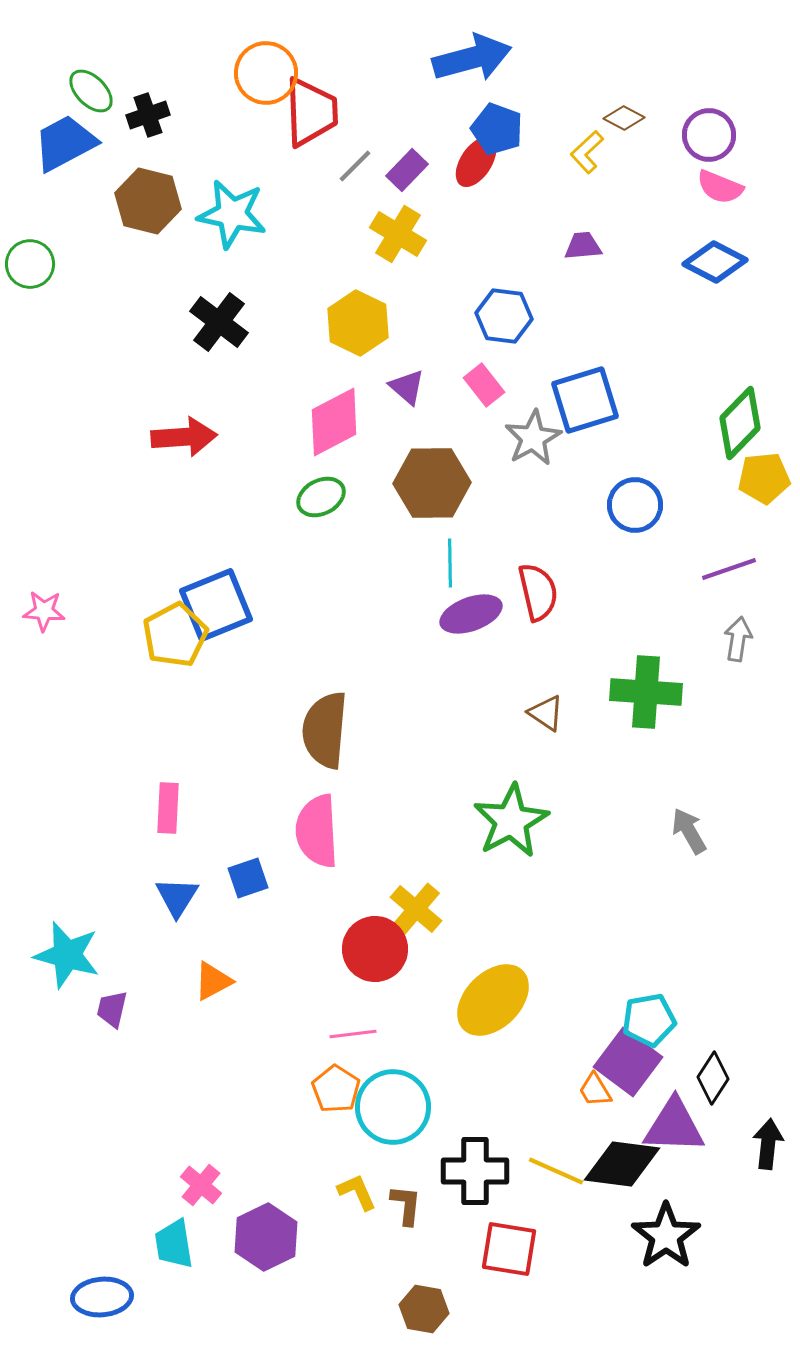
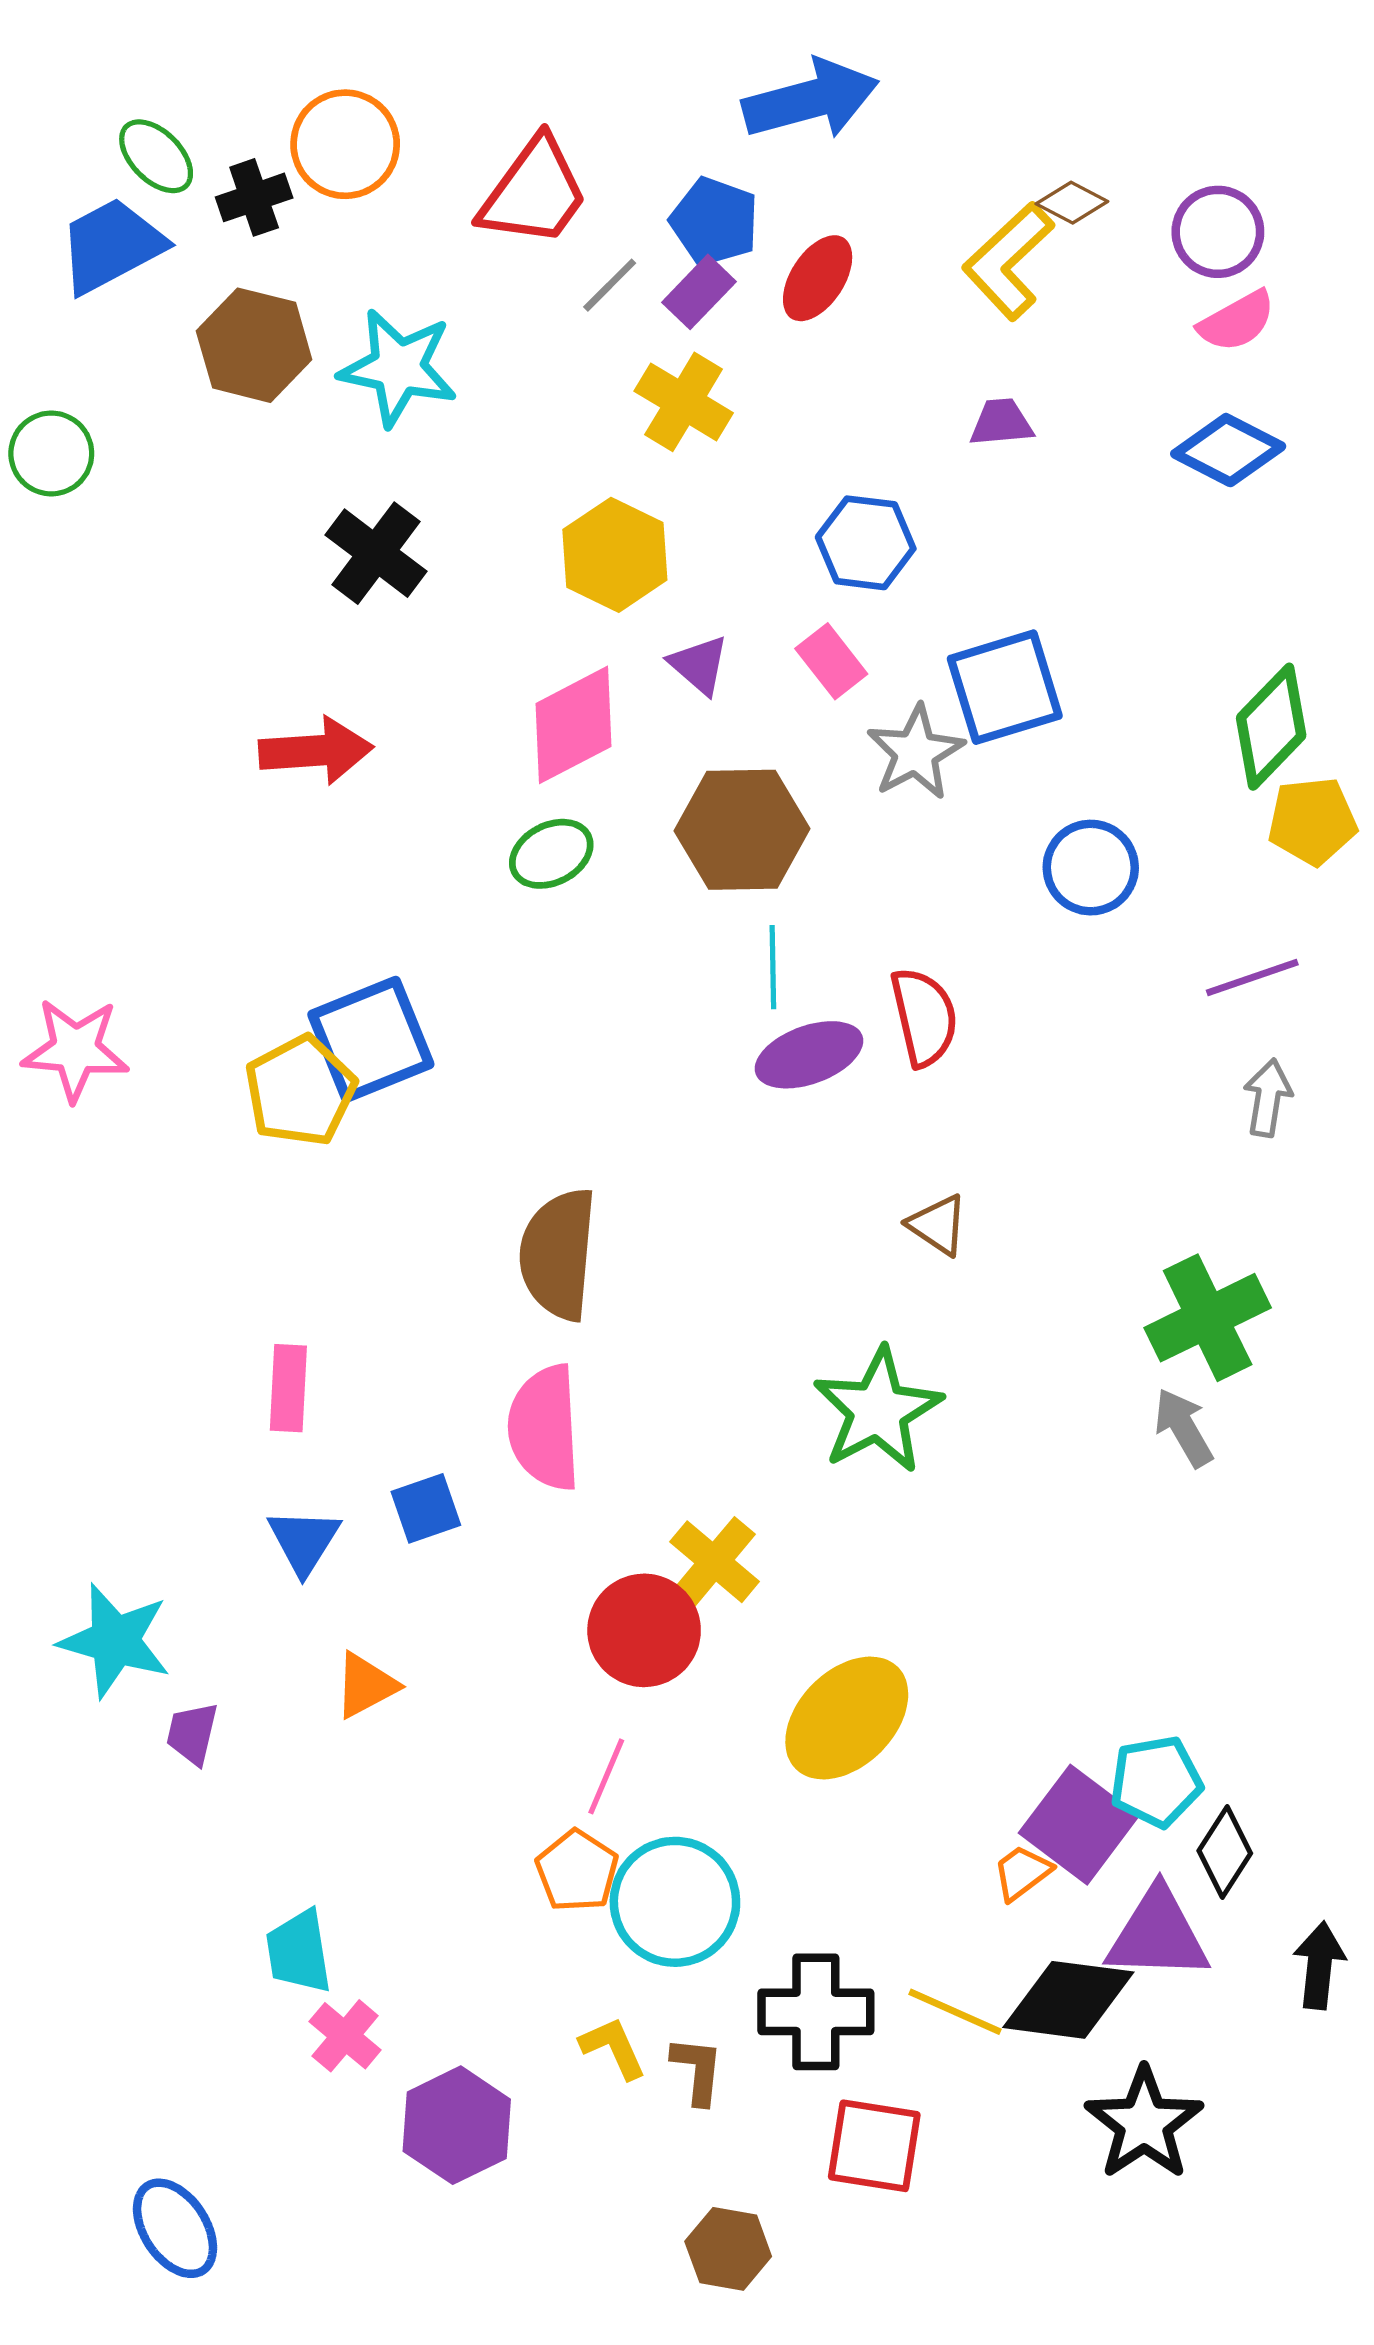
orange circle: (266, 73) -> (345, 144), moved
red trapezoid: (311, 112) -> (534, 192), turned 38
blue pentagon: (497, 129) -> (714, 222), moved
yellow L-shape: (587, 152) -> (1008, 261), size x1.6
pink semicircle: (720, 187) -> (1237, 321), turned -51
pink star: (44, 611) -> (75, 1050), size x1.5
green cross: (646, 692) -> (1208, 1318), moved, turned -30
cyan pentagon: (649, 1020) -> (1156, 1782), moved
pink line: (353, 1034) -> (606, 1776), turned -60
orange trapezoid: (595, 1090) -> (1022, 1873), turned 84
cyan trapezoid: (174, 1244) -> (299, 1952), moved
blue ellipse: (102, 1297) -> (175, 2228), turned 62

